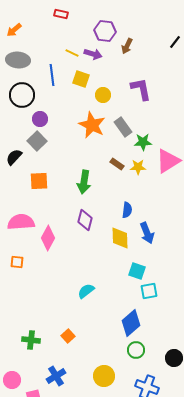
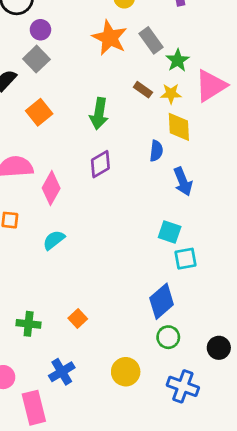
green star: (143, 142) -> (178, 60), turned -30
orange square: (39, 181) -> (39, 112), turned -36
purple diamond: (85, 220) -> (100, 164), turned 45
yellow diamond: (120, 238) -> (179, 127), moved
cyan semicircle: (86, 291) -> (54, 240), moved

